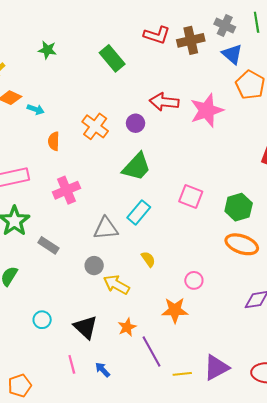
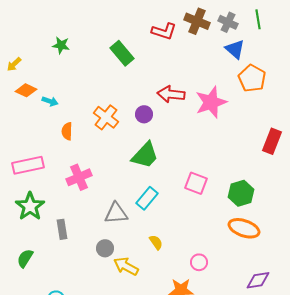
brown cross: (191, 40) -> (197, 21), moved, turned 35
gray rectangle: (48, 245) -> (62, 229), turned 48

